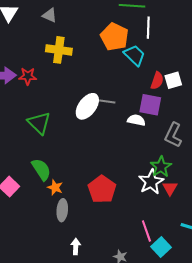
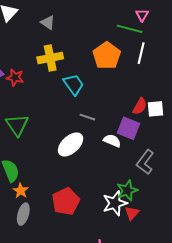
yellow cross: (59, 50) -> (50, 58), turned -30
cyan trapezoid: (134, 55) -> (74, 84), moved
white ellipse: (87, 106) -> (71, 144), moved

